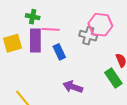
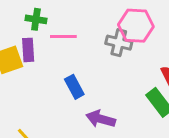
purple rectangle: (35, 41) -> (28, 50), moved, size x0.7
blue rectangle: (59, 52) -> (74, 87), moved

